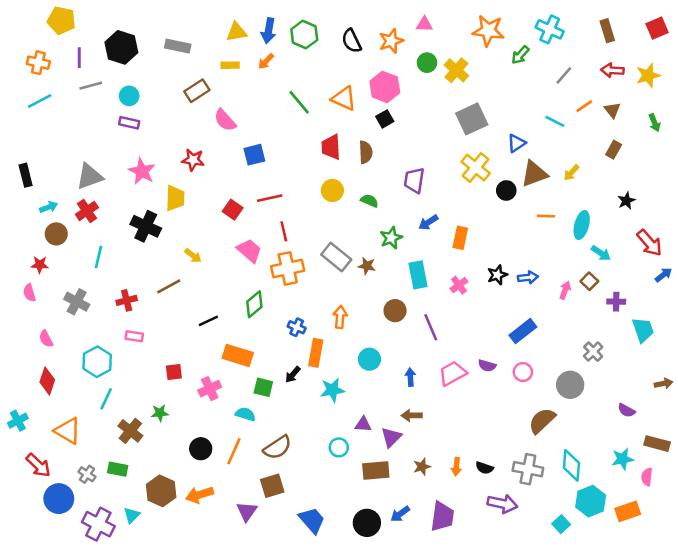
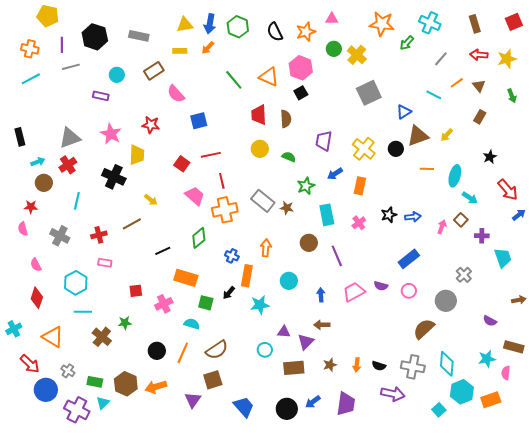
cyan circle: (129, 96) -> (117, 75), moved
yellow cross: (476, 167) -> (364, 149), moved
cyan line: (106, 399) -> (83, 312), turned 66
green rectangle: (118, 469) -> (95, 382), moved

